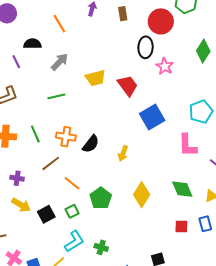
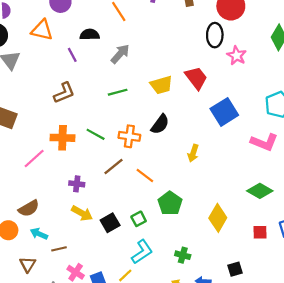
yellow trapezoid: (96, 78) -> (161, 85), moved
green line: (35, 134) -> (96, 134), turned -36
black semicircle: (91, 144) -> (160, 124), moved
pink L-shape: (188, 145) -> (264, 142), turned -65
orange line: (72, 183) -> (145, 176), moved
green diamond: (182, 189) -> (260, 191), turned -35
yellow diamond: (142, 195) -> (218, 218), moved
green cross: (101, 247) -> (183, 255), moved

